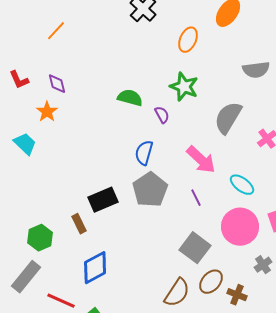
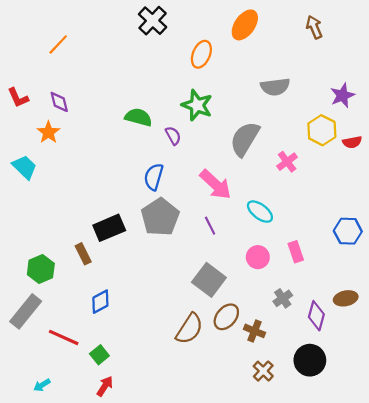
pink circle: (240, 227) -> (258, 257), size x0.6
blue diamond: (95, 268) -> (100, 302), size x0.7

